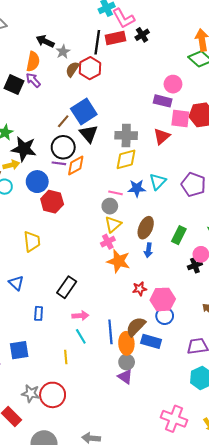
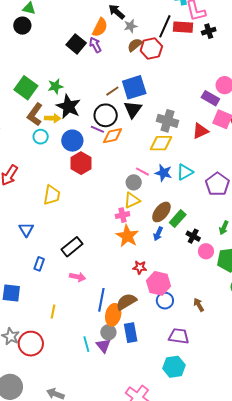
green rectangle: (179, 235) -> (178, 219), moved
black cross: (195, 265) -> (193, 236), moved, turned 32
blue circle: (165, 316) -> (165, 301), moved
cyan line: (81, 336) -> (86, 344), moved
blue rectangle: (151, 341) -> (131, 333), moved, turned 48

